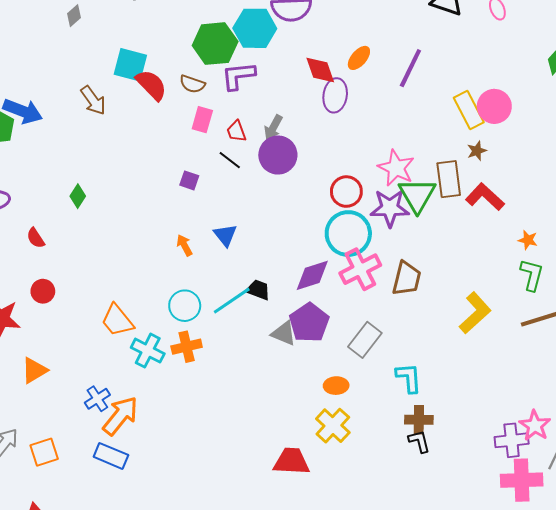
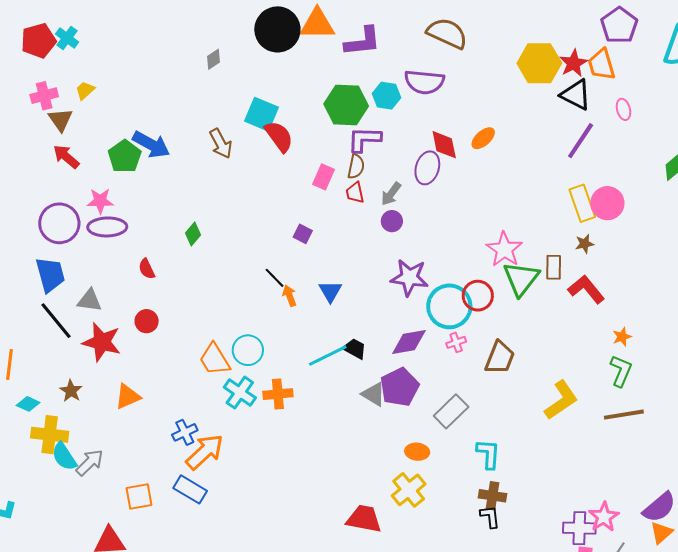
cyan hexagon: (255, 28) -> (386, 96), size x0.7
purple line: (410, 68) -> (581, 141), moved
brown semicircle: (192, 84) -> (356, 167), moved, turned -105
purple ellipse: (335, 95) -> (427, 168), moved
purple circle: (278, 155) -> (392, 221), size x0.6
black line: (230, 160) -> (274, 278), moved
brown rectangle: (449, 179) -> (554, 267), size x0.7
red circle: (346, 192) -> (478, 296), moved
purple star: (390, 208) -> (409, 278), moved
orange star: (528, 240) -> (622, 337), turned 30
pink cross: (360, 269) -> (456, 342), size x0.5
cyan circle: (185, 306) -> (248, 350), moved
orange square: (44, 452) -> (139, 497), moved

